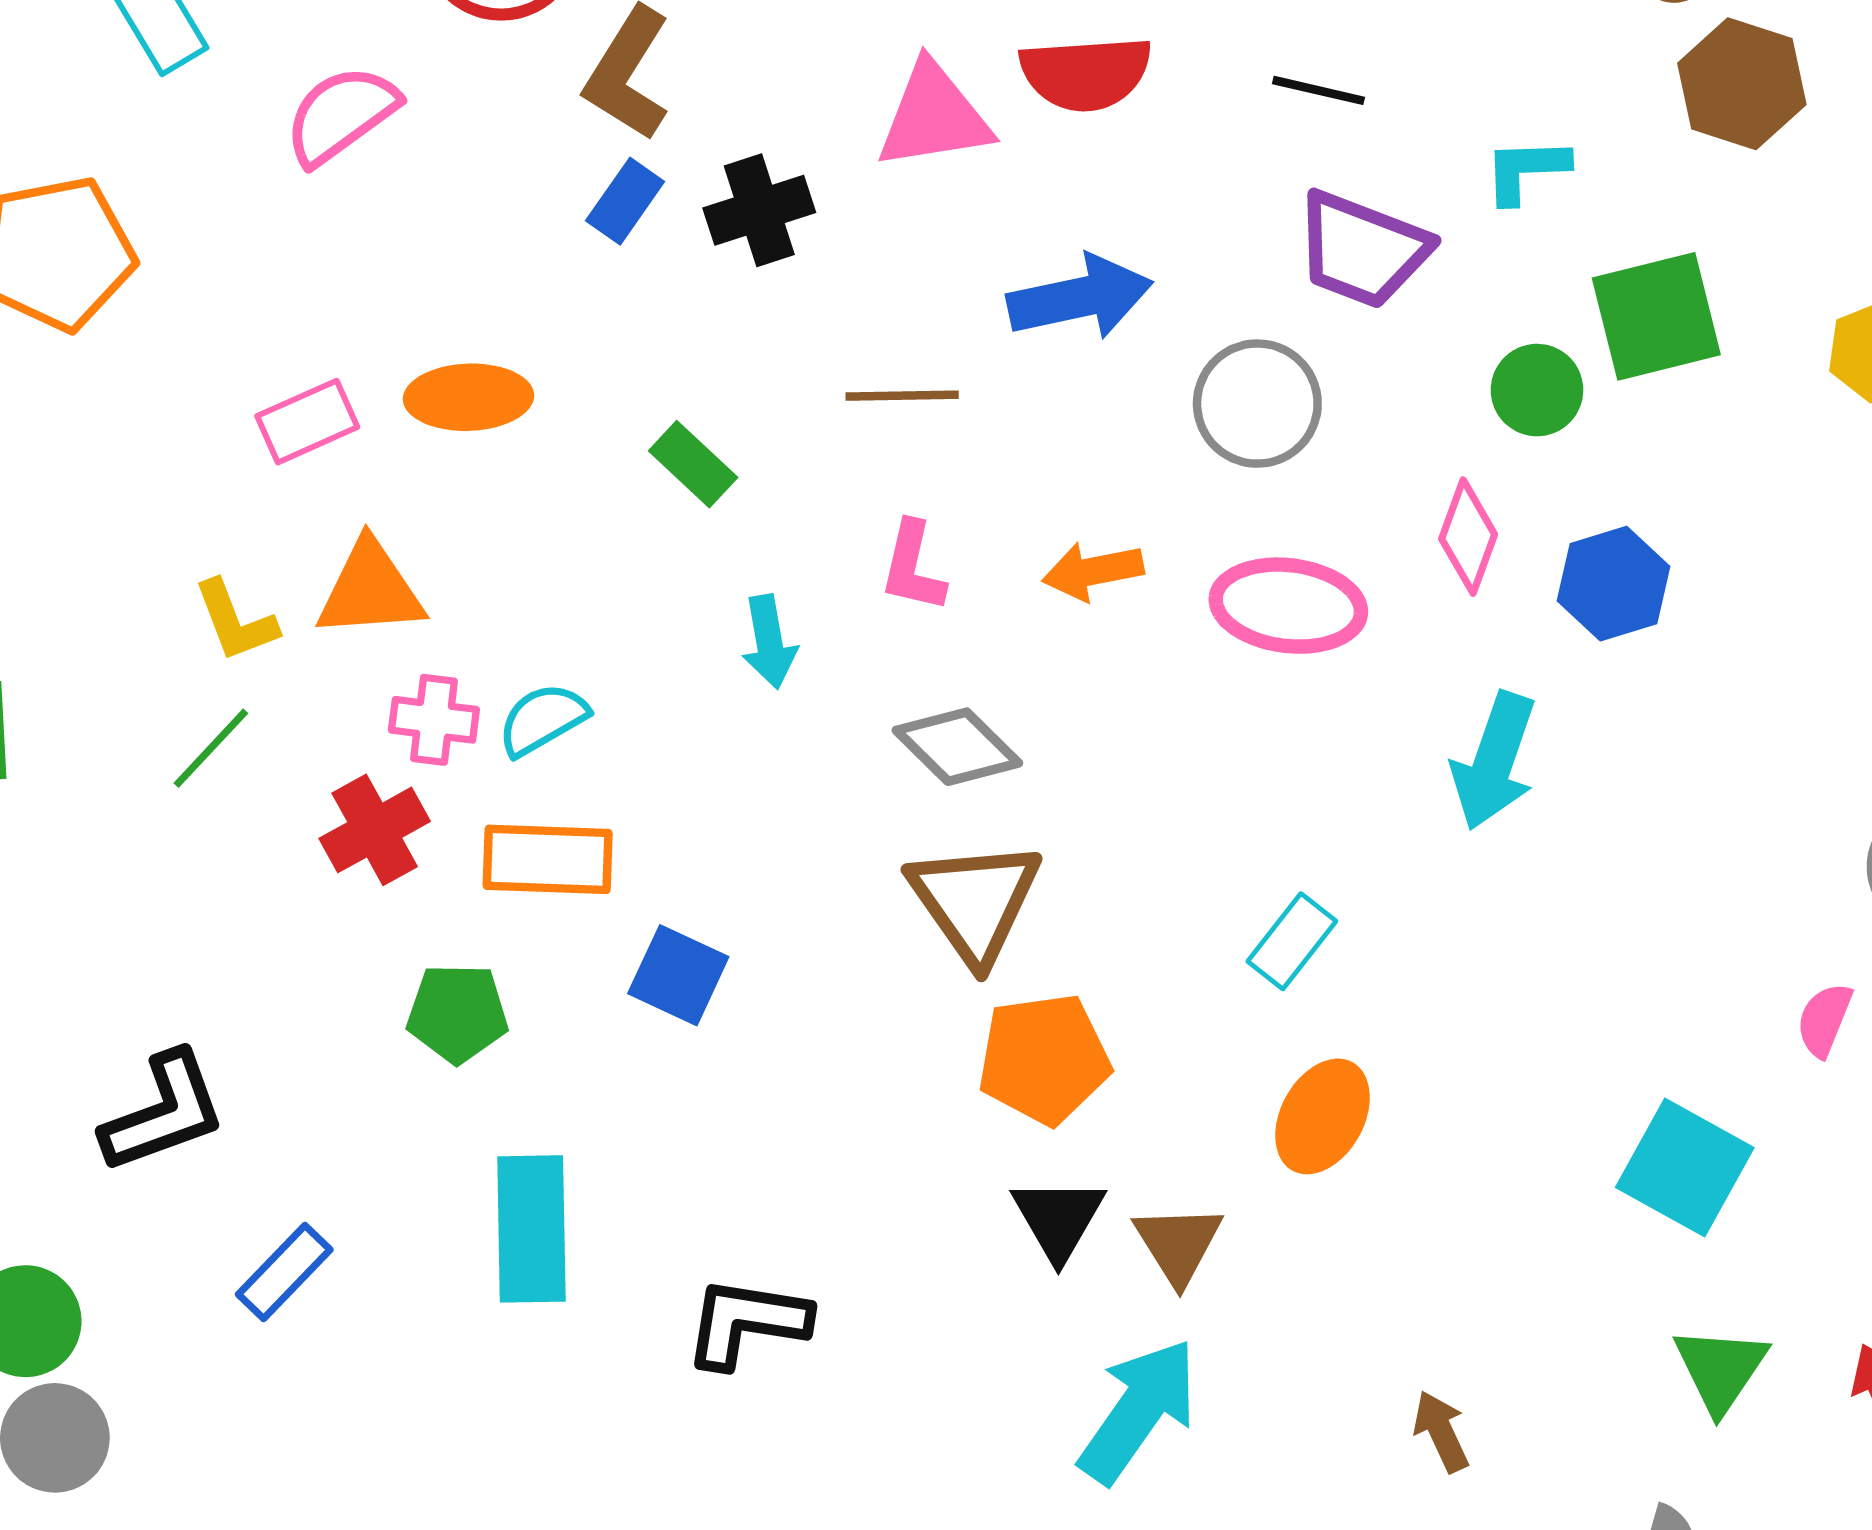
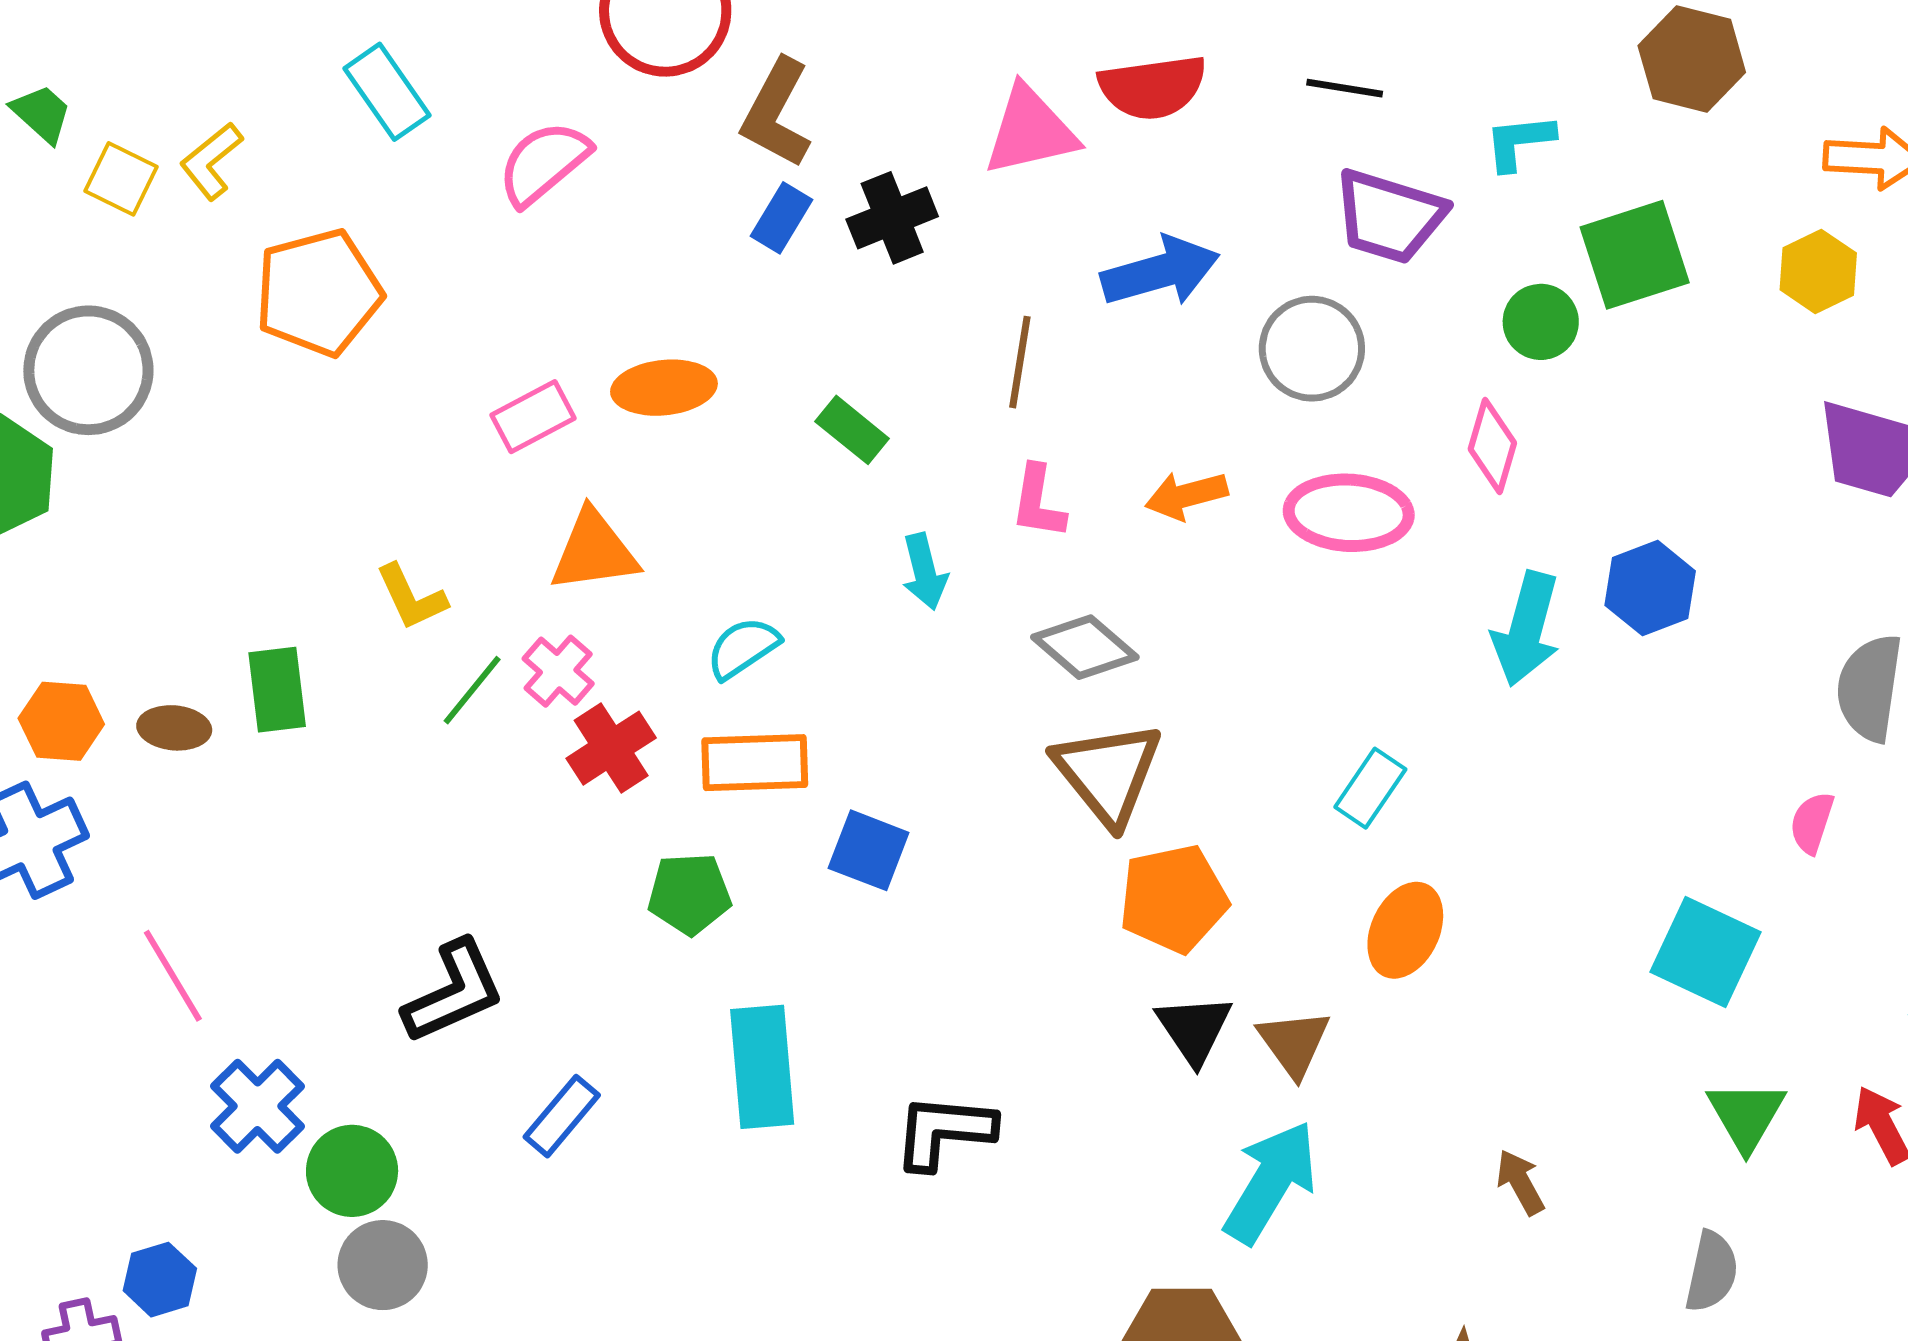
brown line: (902, 396) -> (1020, 362), turned -76
blue hexagon: (1614, 584) -> (1650, 588), moved
yellow L-shape: (235, 621) -> (411, 597), moved
pink cross: (434, 720) -> (558, 671), moved, turned 38

